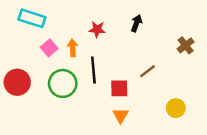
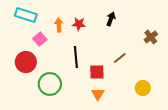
orange arrow: (73, 48) -> (59, 25), moved
red circle: (17, 82) -> (26, 62), moved
green circle: (63, 83) -> (50, 84), moved

